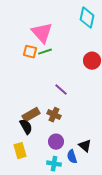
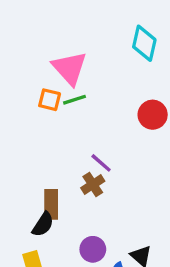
brown rectangle: (31, 115) -> (51, 204), turned -60
brown cross: (54, 115) -> (93, 184), moved, turned 32
black semicircle: (26, 127) -> (43, 224), turned 63

